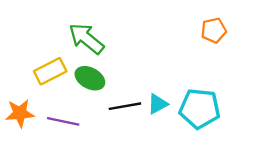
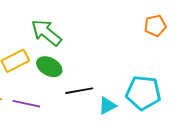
cyan triangle: (158, 104) -> (107, 106), moved

